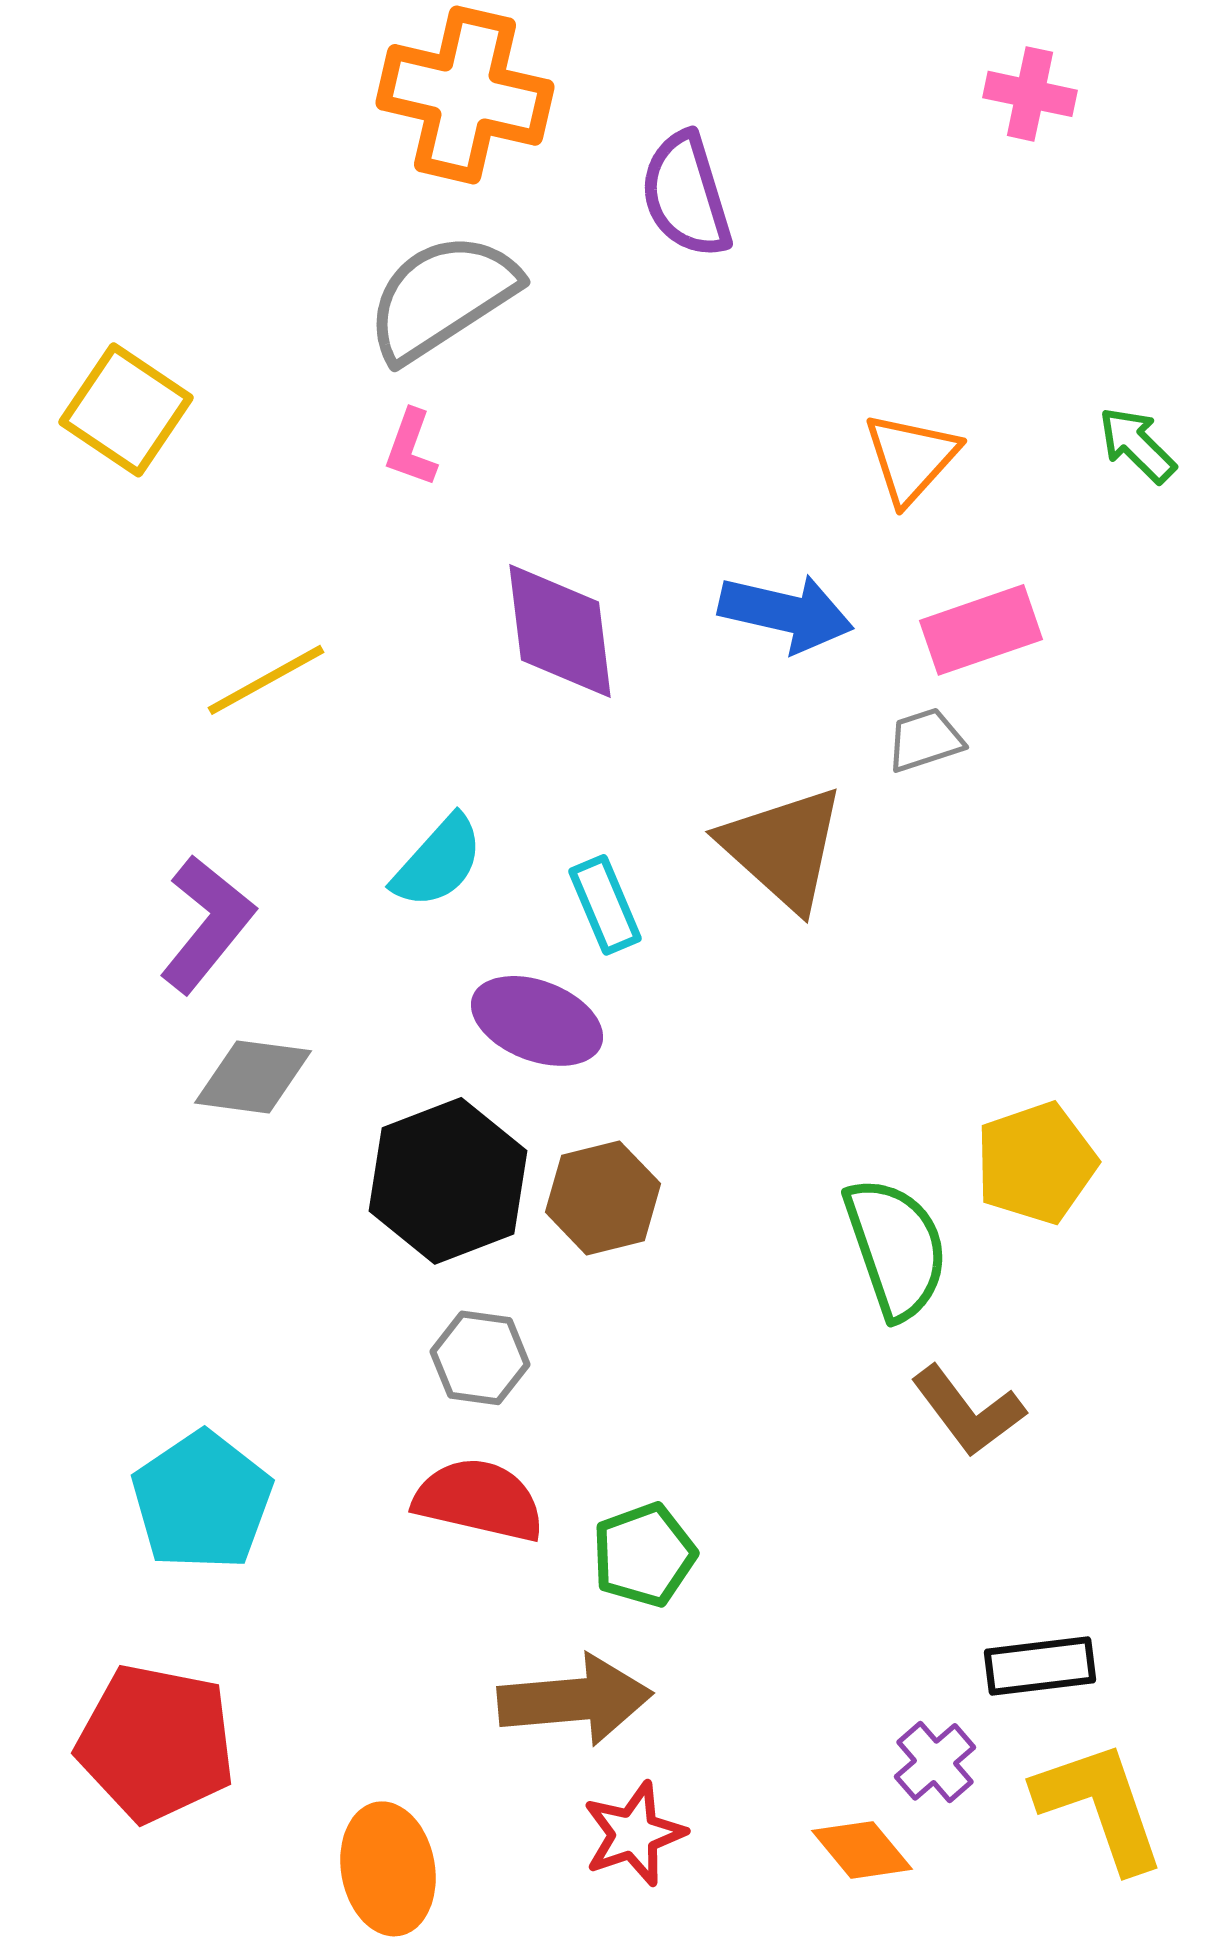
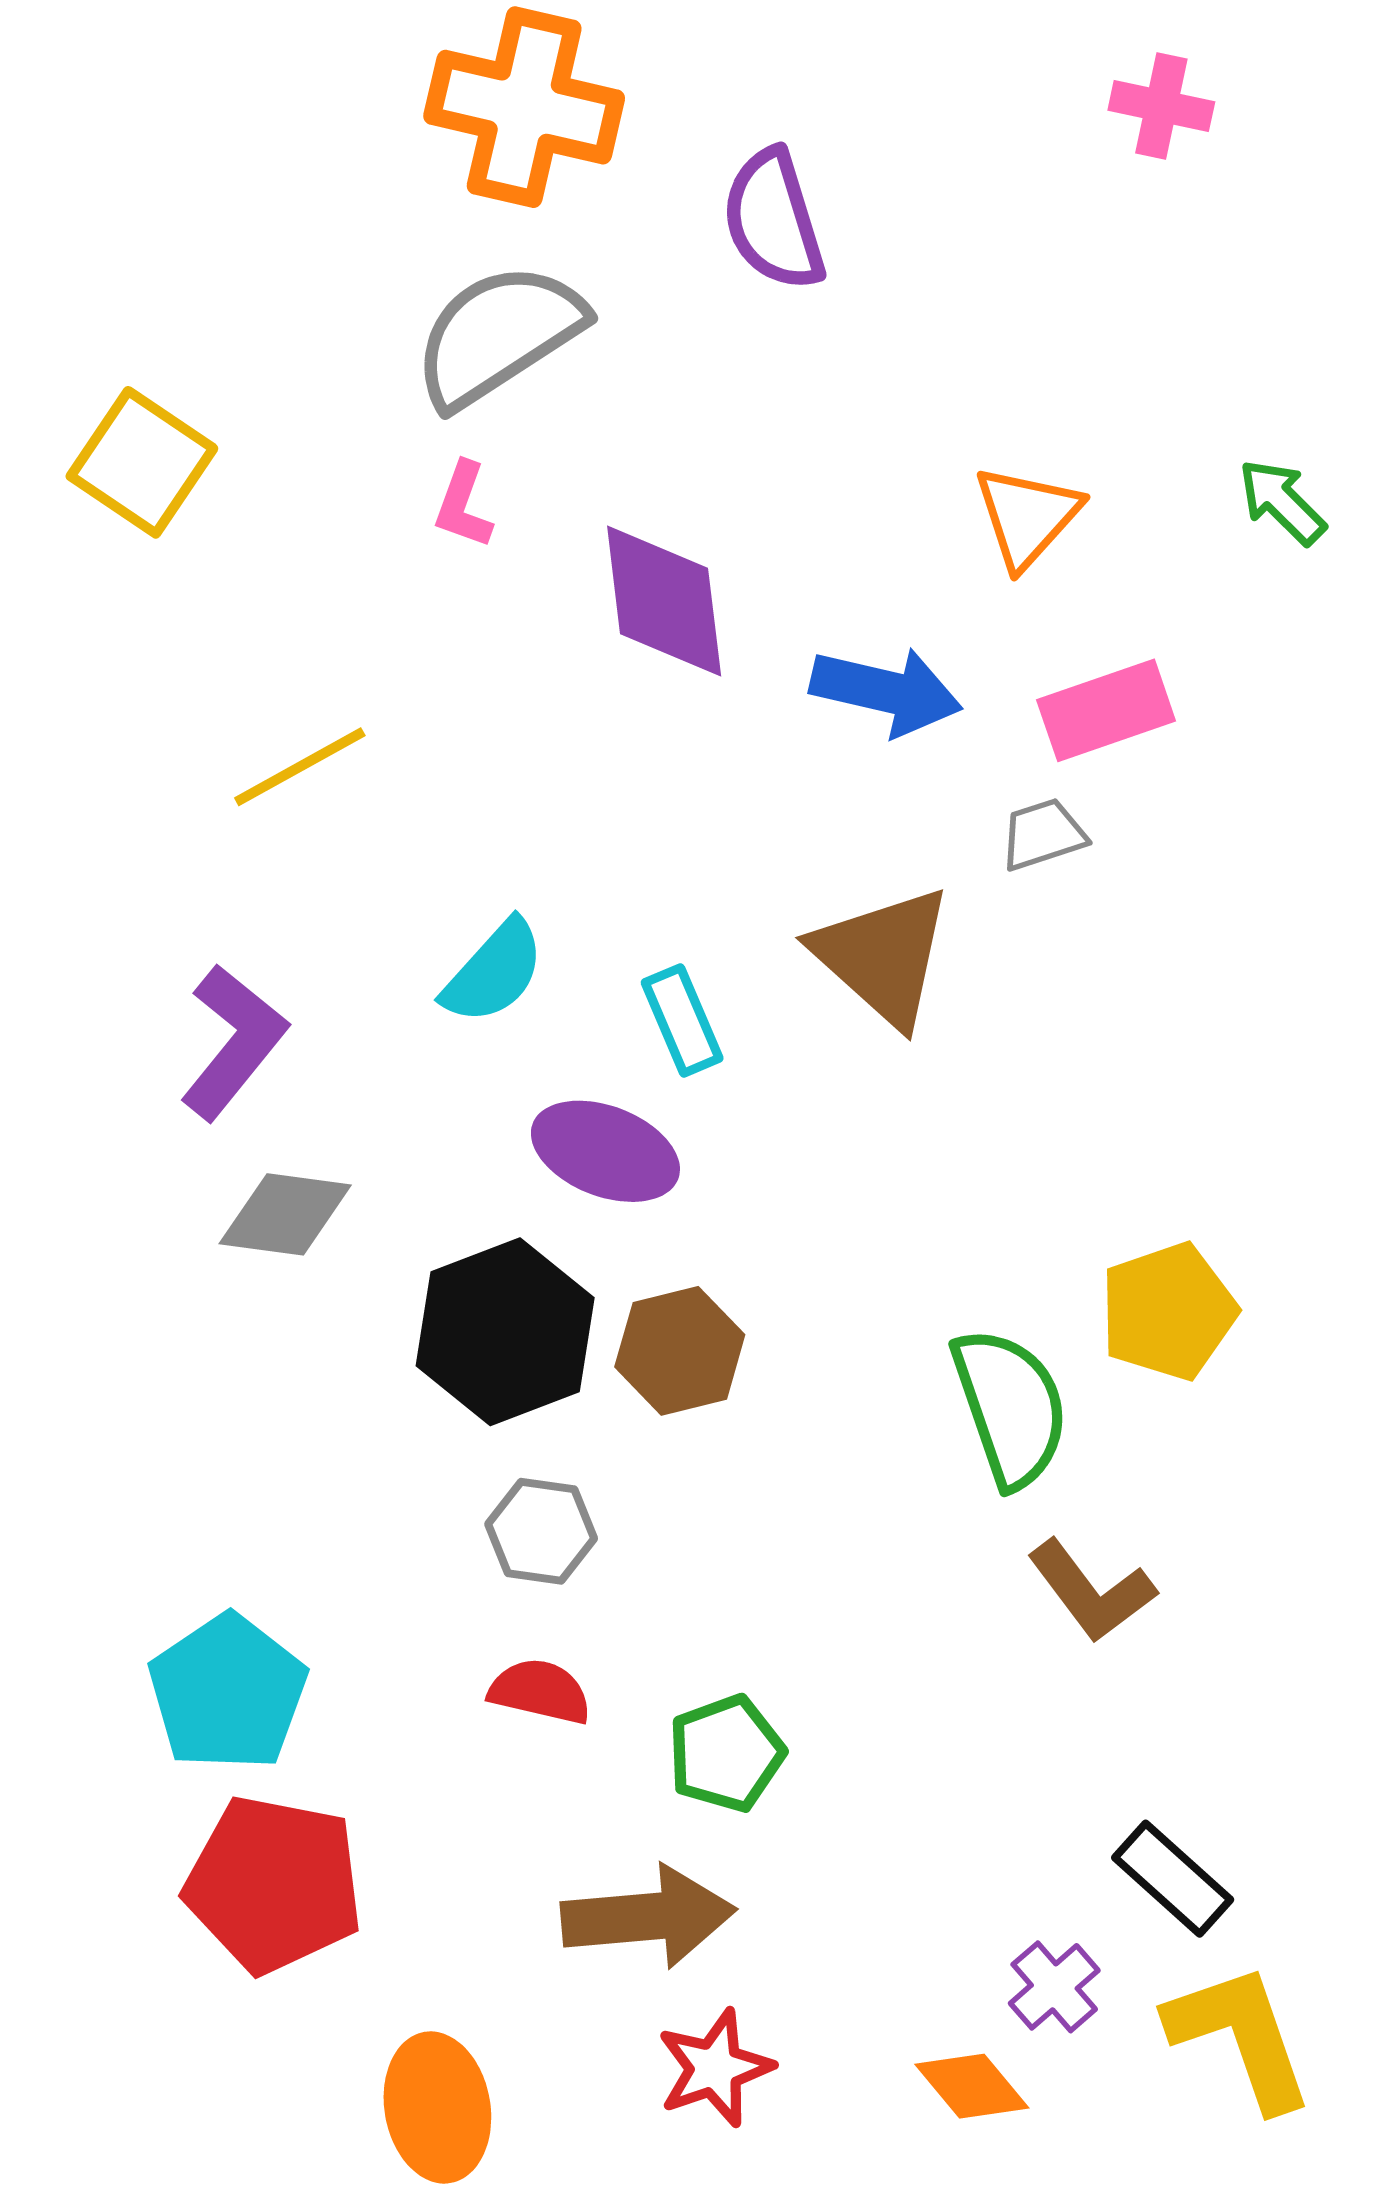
purple diamond: (560, 631) -> (664, 601), moved
red semicircle: (479, 1500) -> (540, 1691), size x0.7
black rectangle: (1040, 1666) -> (1173, 1879), turned 49
red pentagon: (156, 1743) -> (274, 1884), moved

